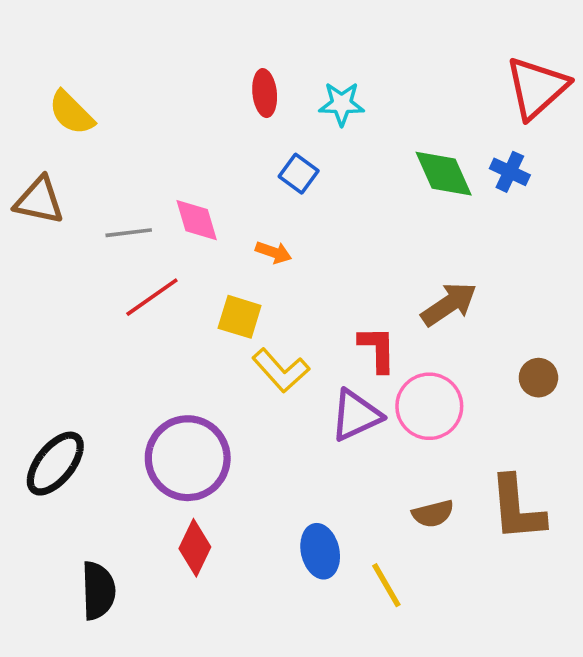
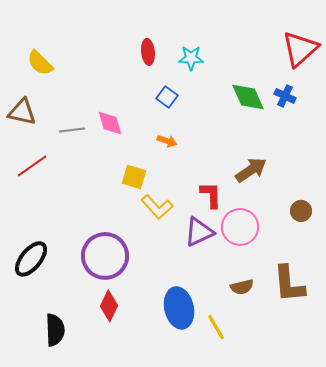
orange arrow: (274, 252) -> (167, 141), moved
red line: (152, 297) -> (32, 166), moved
blue ellipse: (320, 551) -> (179, 308), size x1.4

